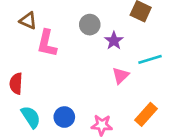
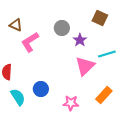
pink L-shape: (47, 43) -> (30, 42), turned 45
pink triangle: (121, 76) -> (85, 66), size x1.5
blue circle: (64, 117) -> (41, 89), moved

